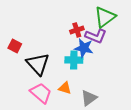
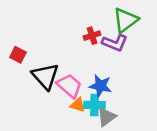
blue star: (84, 48) -> (100, 86), moved
cyan cross: (74, 60) -> (94, 105), moved
pink trapezoid: (41, 93) -> (69, 86), moved

